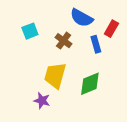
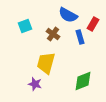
green diamond: (90, 84) -> (83, 81), moved

